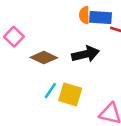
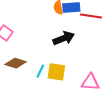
brown diamond: (44, 58) -> (16, 63), moved

